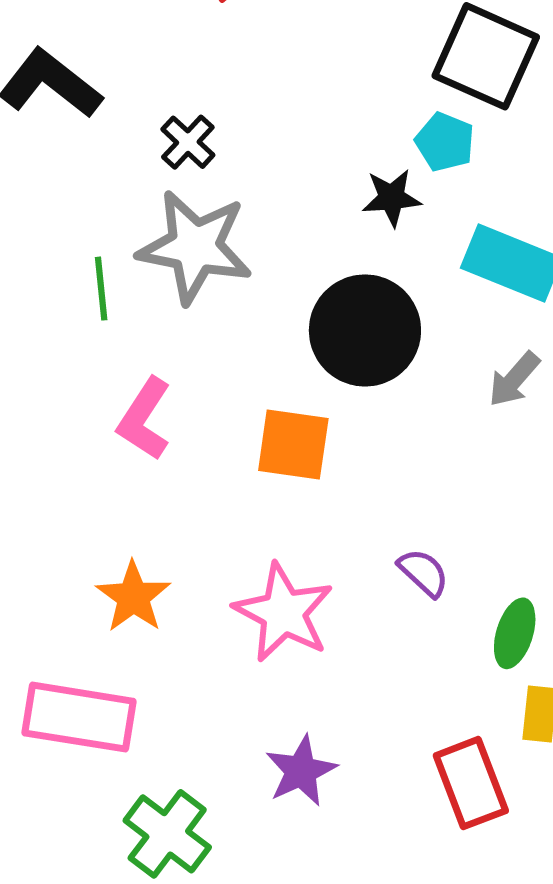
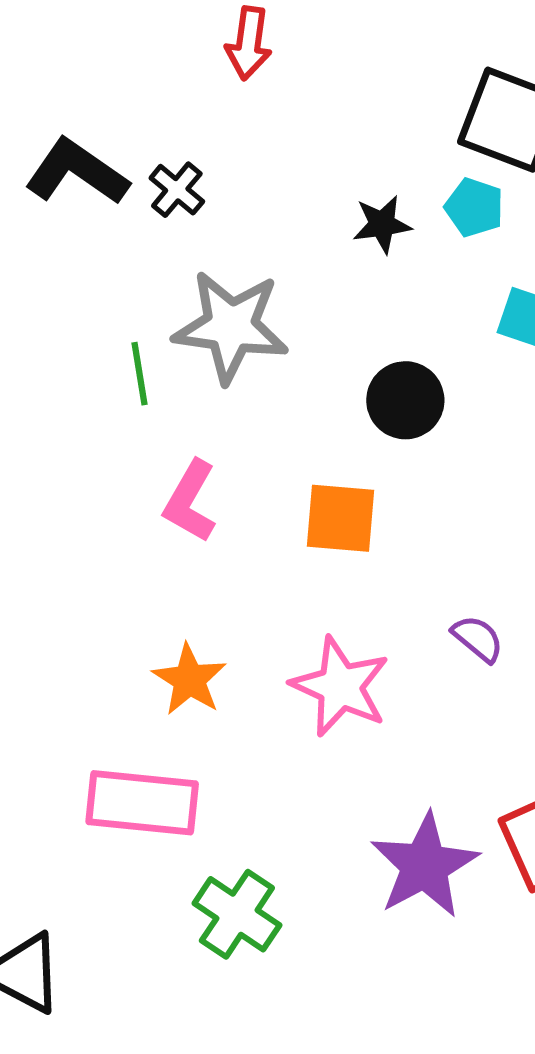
black cross: (188, 142) -> (177, 190), moved
black star: (392, 198) -> (382, 224), moved
black circle: (365, 330) -> (405, 400), size x0.7
purple star: (301, 771) -> (425, 866), moved, size x1.5

